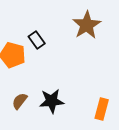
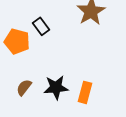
orange rectangle: (102, 109) -> (85, 92), moved

